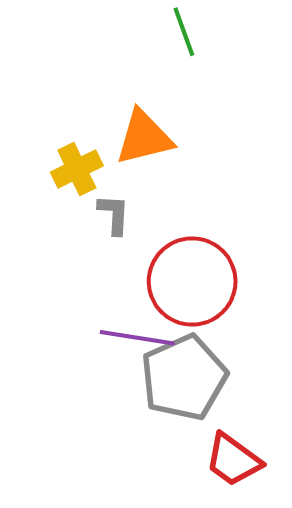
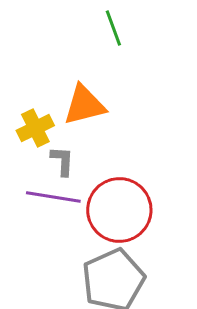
purple line: (137, 338) -> (53, 197), moved

